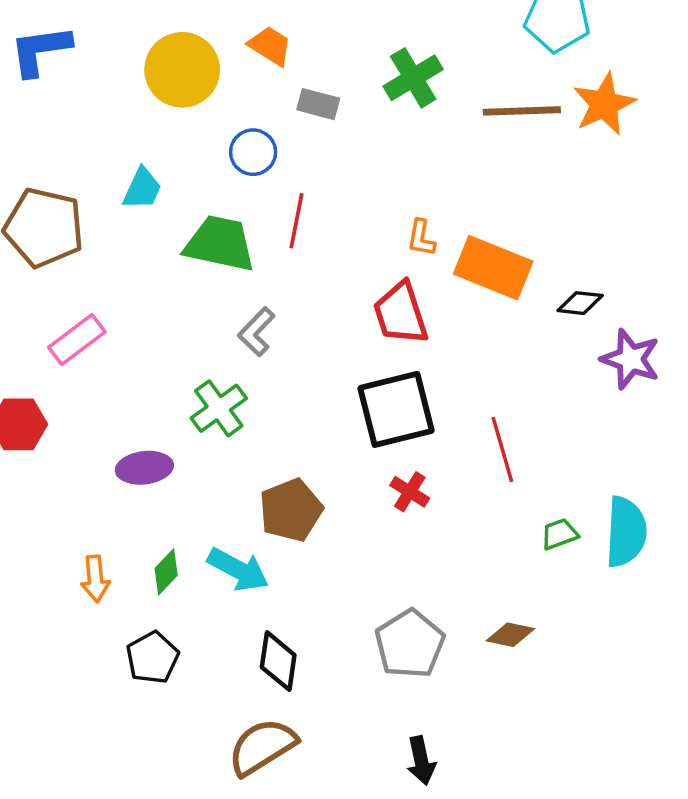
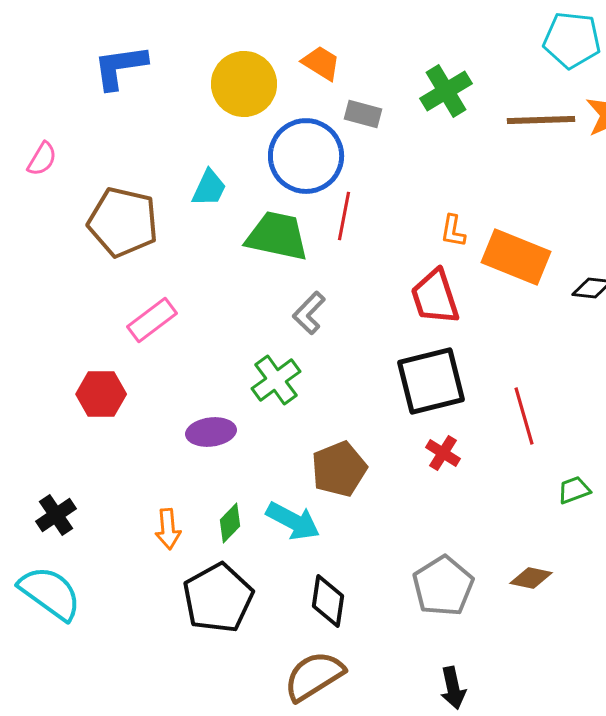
blue circle: (253, 152) -> (306, 156), size x1.8
black pentagon: (152, 658) -> (218, 598), size x1.5

